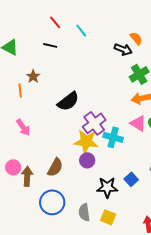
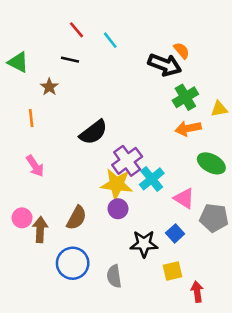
black arrow: (123, 49) -> (165, 65), size x1.4
brown star: (33, 76) -> (49, 87), moved
pink triangle: (138, 123) -> (184, 198), moved
cyan cross: (113, 137) -> (152, 179), turned 36
yellow square: (108, 217) -> (172, 271), moved, turned -35

